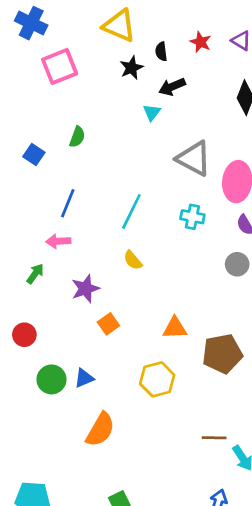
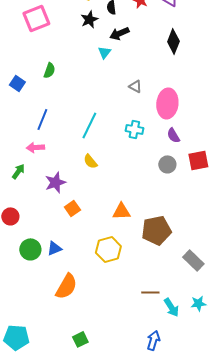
gray triangle: (194, 159) -> (135, 86), size x0.5

